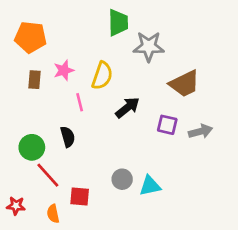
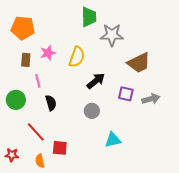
pink line: (80, 102) -> (38, 81), moved
green circle: (32, 147) -> (16, 100), moved
gray circle: (122, 179) -> (92, 111), moved

